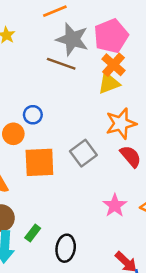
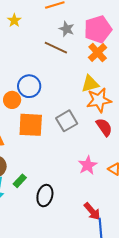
gray star: (72, 39) -> (67, 29), size x0.6
yellow triangle: (109, 83) -> (90, 84), moved
blue circle: (33, 115) -> (29, 86), size x1.5

